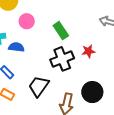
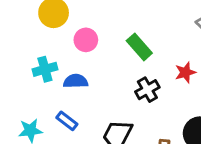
black cross: (62, 59) -> (147, 90), size x0.7

